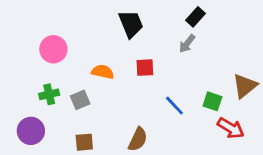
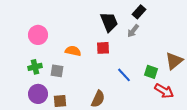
black trapezoid: (131, 24) -> (109, 22), moved
gray square: (80, 100) -> (57, 71), turned 32
purple circle: (31, 131) -> (38, 94), moved

